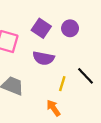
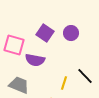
purple semicircle: (43, 58) -> (35, 60), moved

